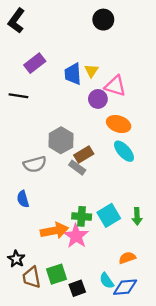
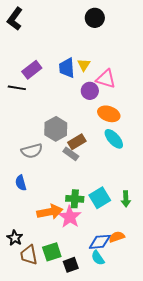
purple rectangle: (35, 63) -> (32, 70), moved
blue diamond: (125, 287) -> (100, 242), moved

